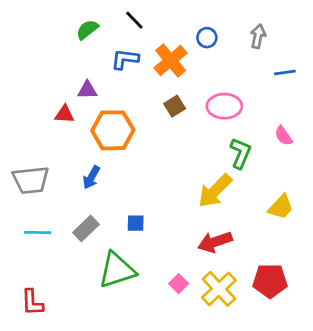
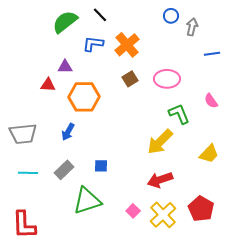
green semicircle: (87, 30) -> (65, 22), size x1.5
blue circle: (207, 38) -> (171, 16), moved
green L-shape: (240, 153) -> (179, 114), turned -45
red pentagon: (270, 281) -> (201, 209), turned 30
red L-shape: (32, 302) -> (24, 225), size x1.4

